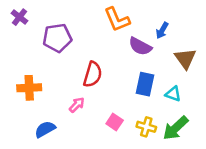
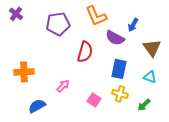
purple pentagon: (57, 38) -> (58, 24), moved
red semicircle: (93, 74) -> (85, 52), moved
cyan triangle: (173, 94) -> (150, 77), moved
yellow cross: (146, 127) -> (120, 94), moved
green arrow: (176, 128) -> (144, 105), size x0.6

